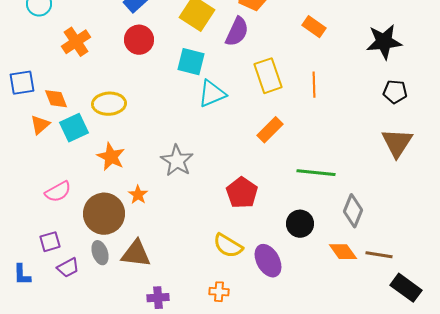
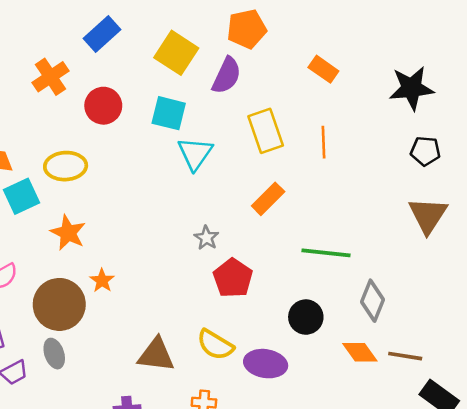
red circle: (139, 40) -> (103, 106), moved
orange cross: (76, 42) -> (50, 77), moved
cyan triangle: (212, 94) -> (195, 153), turned -32
gray star: (177, 161) -> (206, 238), moved, size x0.6
brown triangle: (136, 254) -> (156, 355), moved
purple ellipse: (268, 261) -> (266, 364), turned -52

